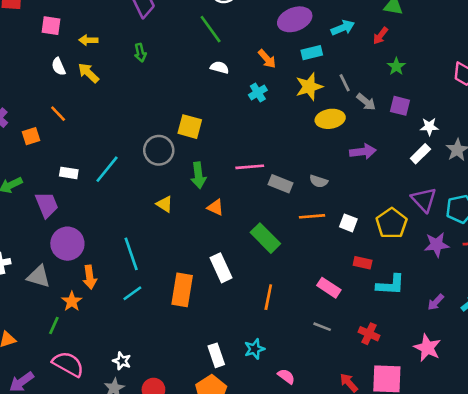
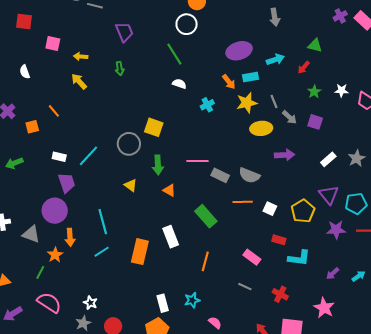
orange arrow: (267, 59) -> (229, 82), moved
white semicircle: (59, 67) -> (25, 72), moved
white star: (429, 127) -> (342, 90), moved
gray semicircle: (319, 181) -> (249, 175), size x1.5
purple trapezoid: (47, 205) -> (67, 183), moved

